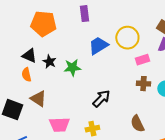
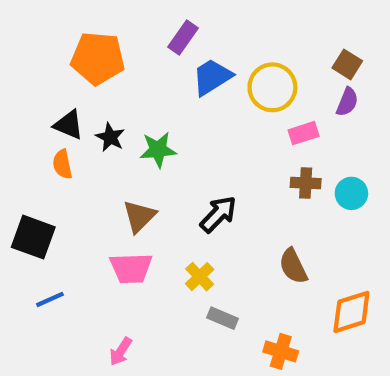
purple rectangle: (84, 14) -> (183, 37), turned 42
blue trapezoid: (98, 46) -> (212, 77), moved
brown triangle: (38, 99) -> (139, 216), moved, turned 42
yellow cross: (92, 129) -> (200, 277), turned -32

